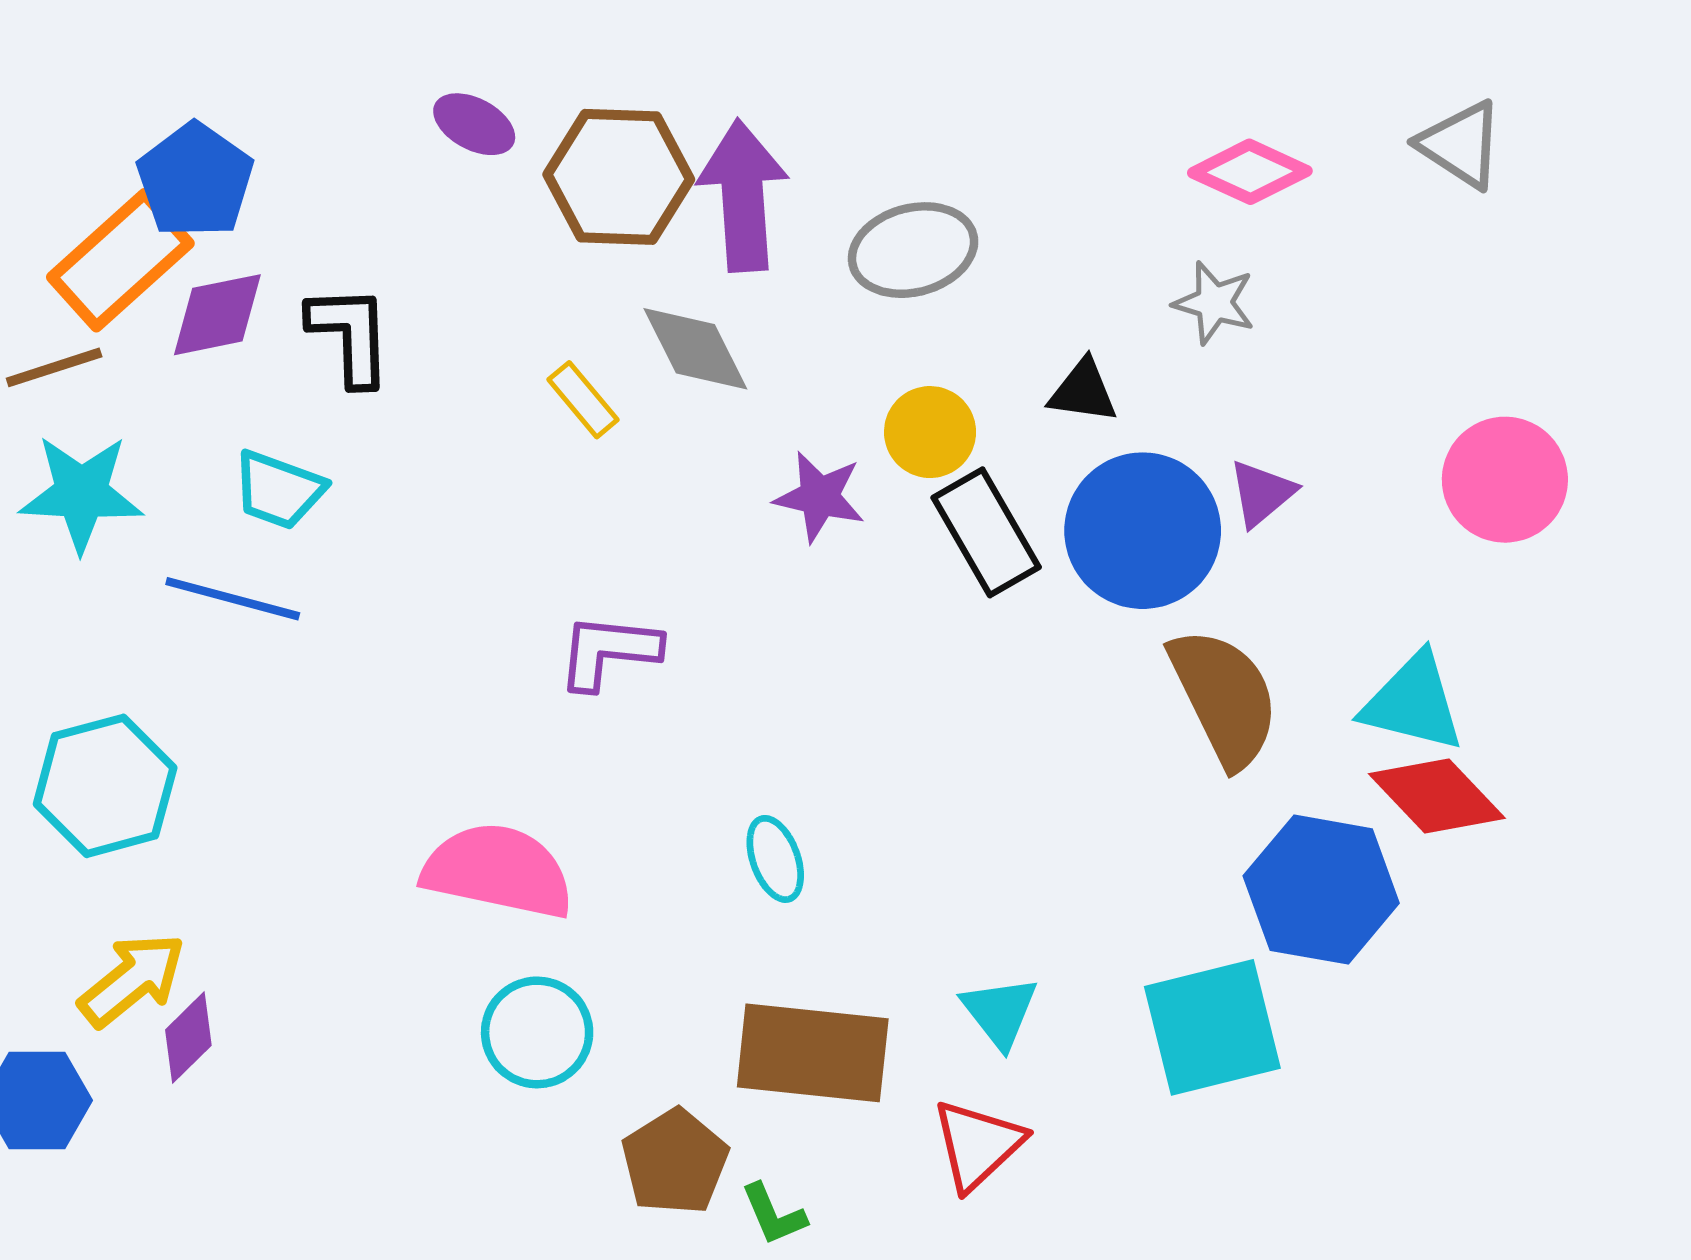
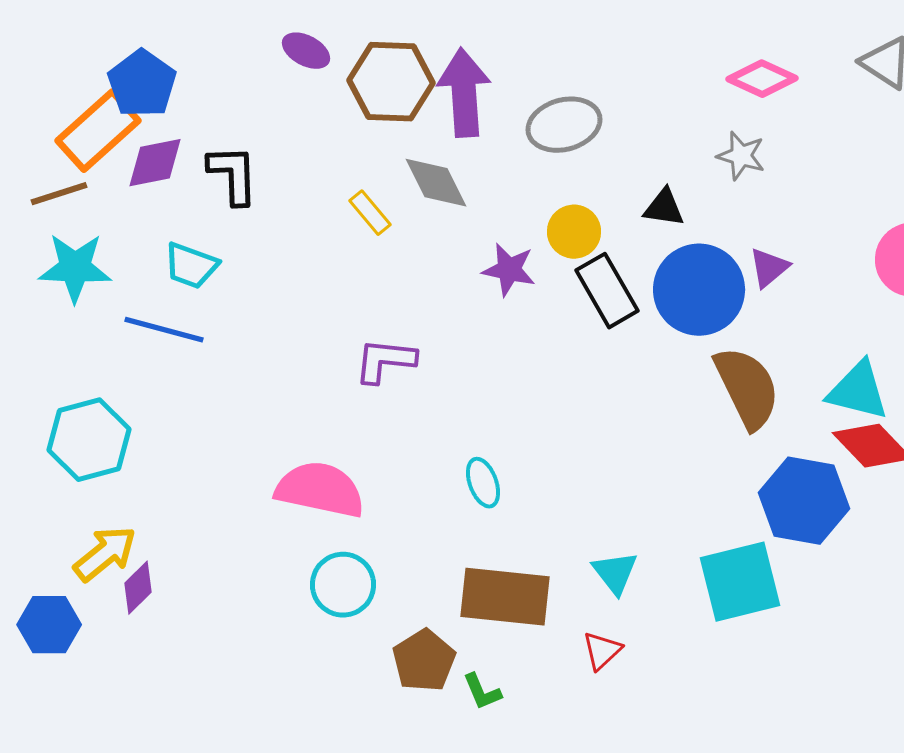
red triangle: (978, 1145) -> (602, 651), size x0.7

